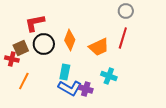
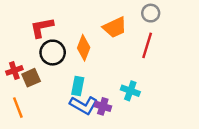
orange trapezoid: (99, 47) -> (115, 27), moved
brown square: (21, 48) -> (31, 78), moved
red cross: (12, 59) -> (14, 70), turned -32
orange line: (24, 81) -> (18, 108), moved, turned -48

